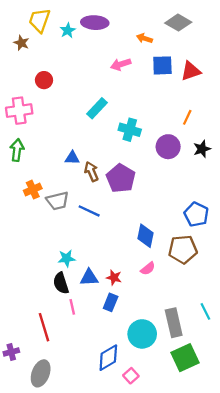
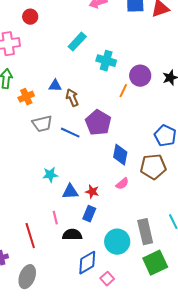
orange line: (187, 117) -> (123, 91), moved
purple pentagon: (121, 178) -> (98, 123), moved
orange cross: (33, 190) -> (26, 97), moved
black semicircle: (61, 283) -> (72, 235), moved, turned 108

